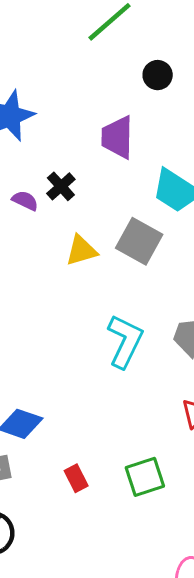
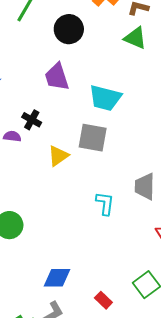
black circle: (158, 75) -> (69, 29), size x1.5
cyan L-shape: (125, 341) -> (105, 204), size x0.7

